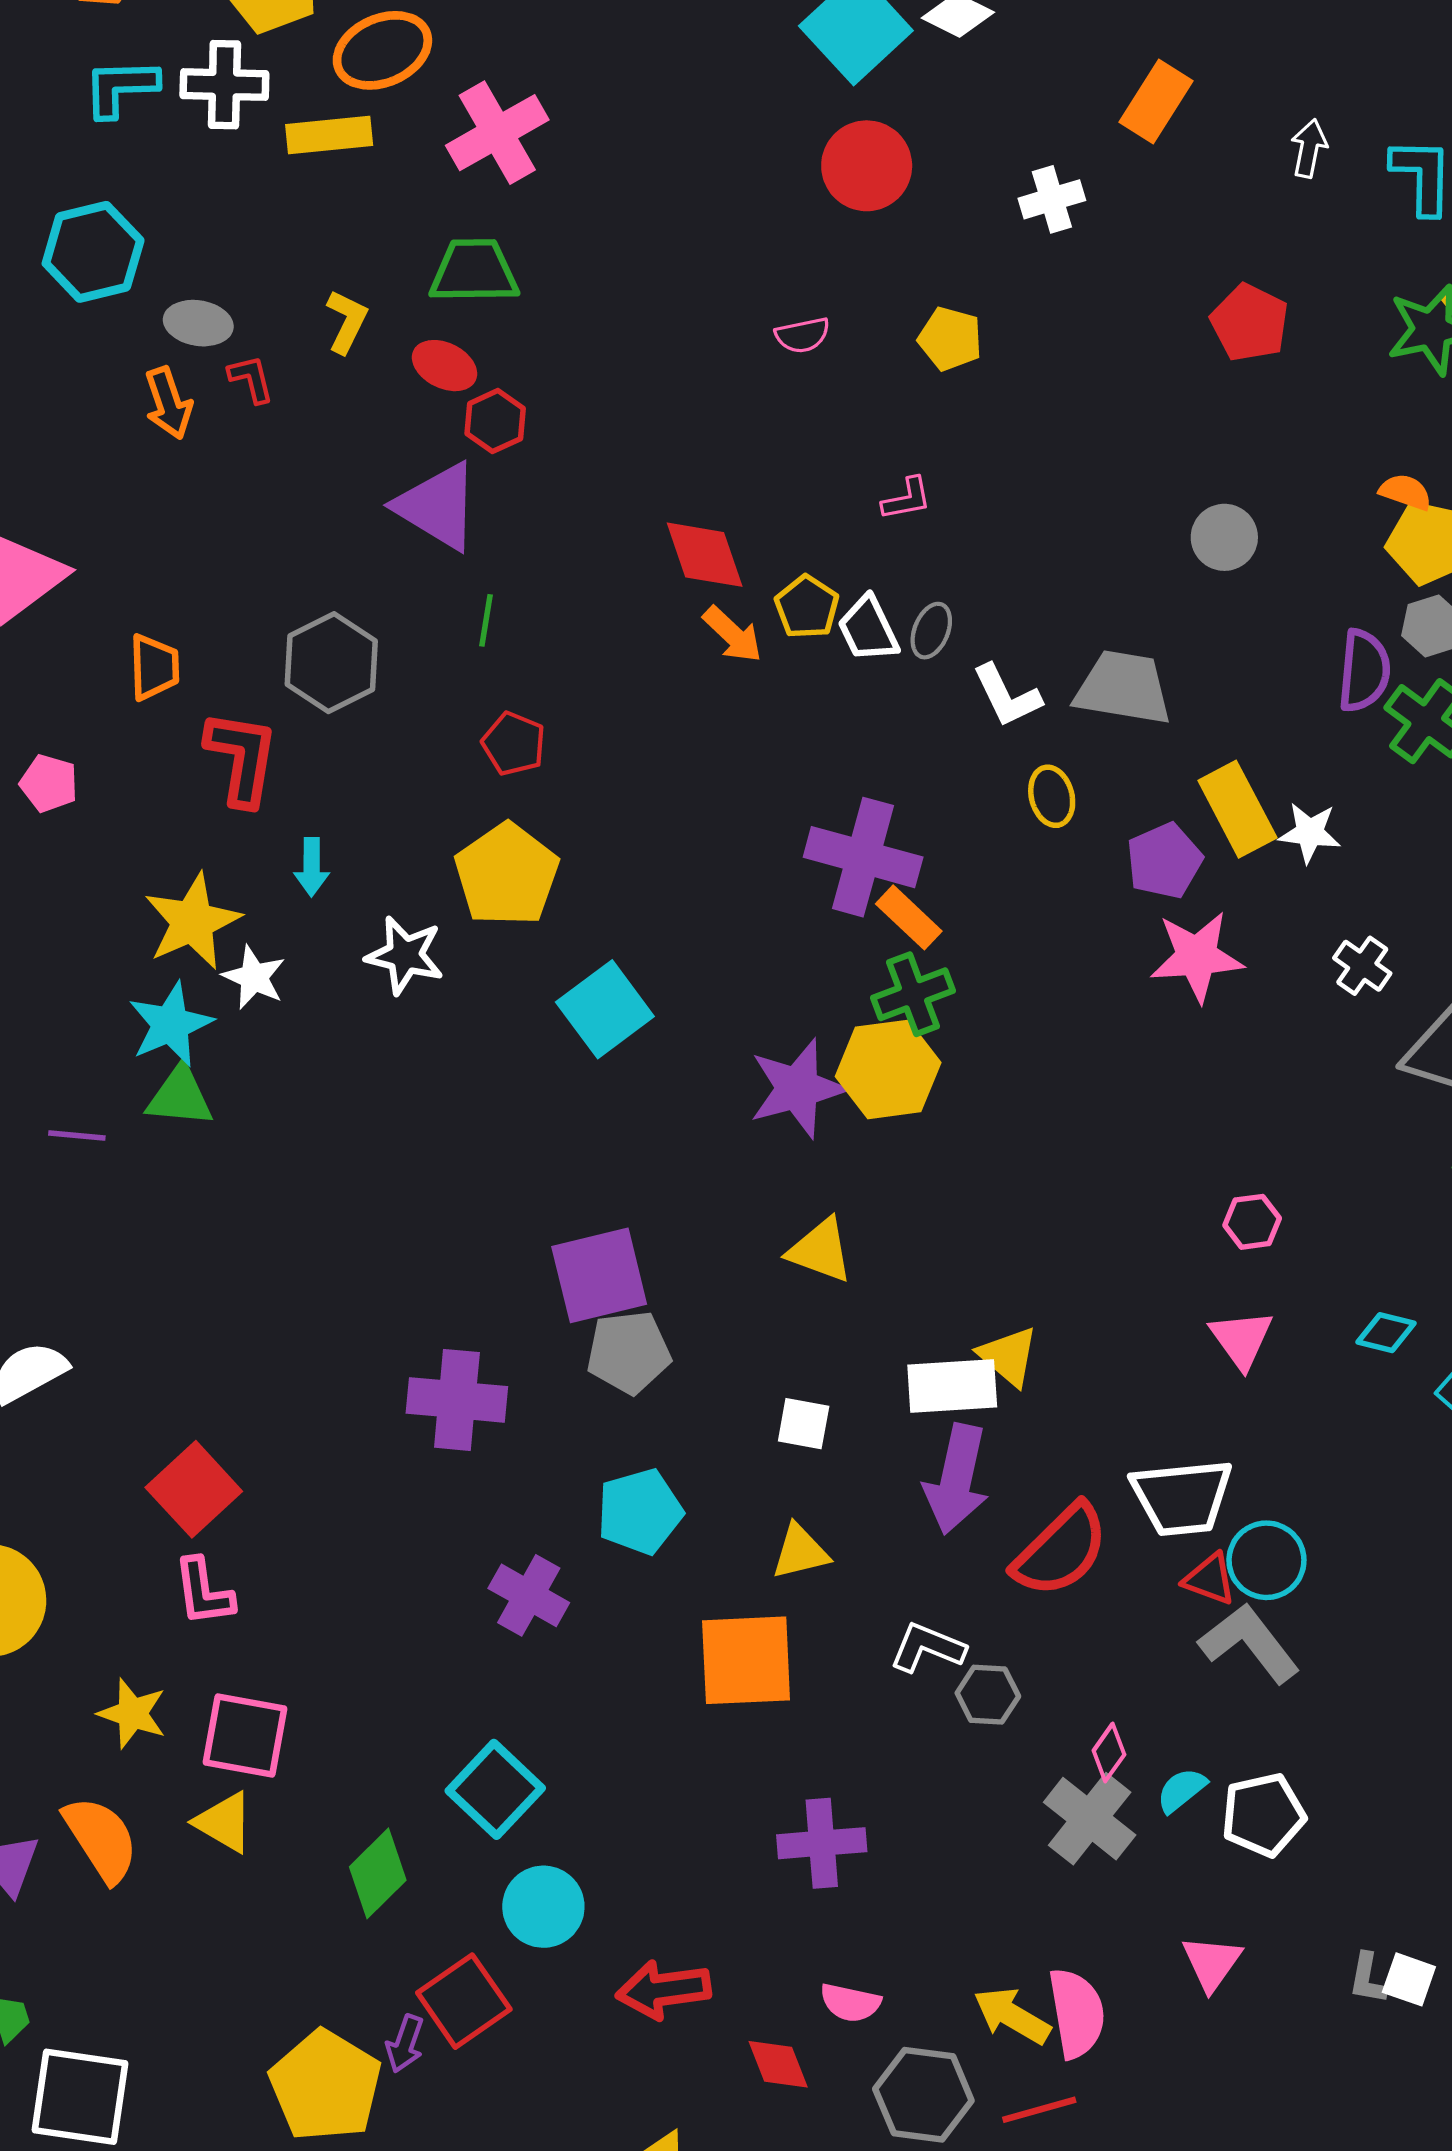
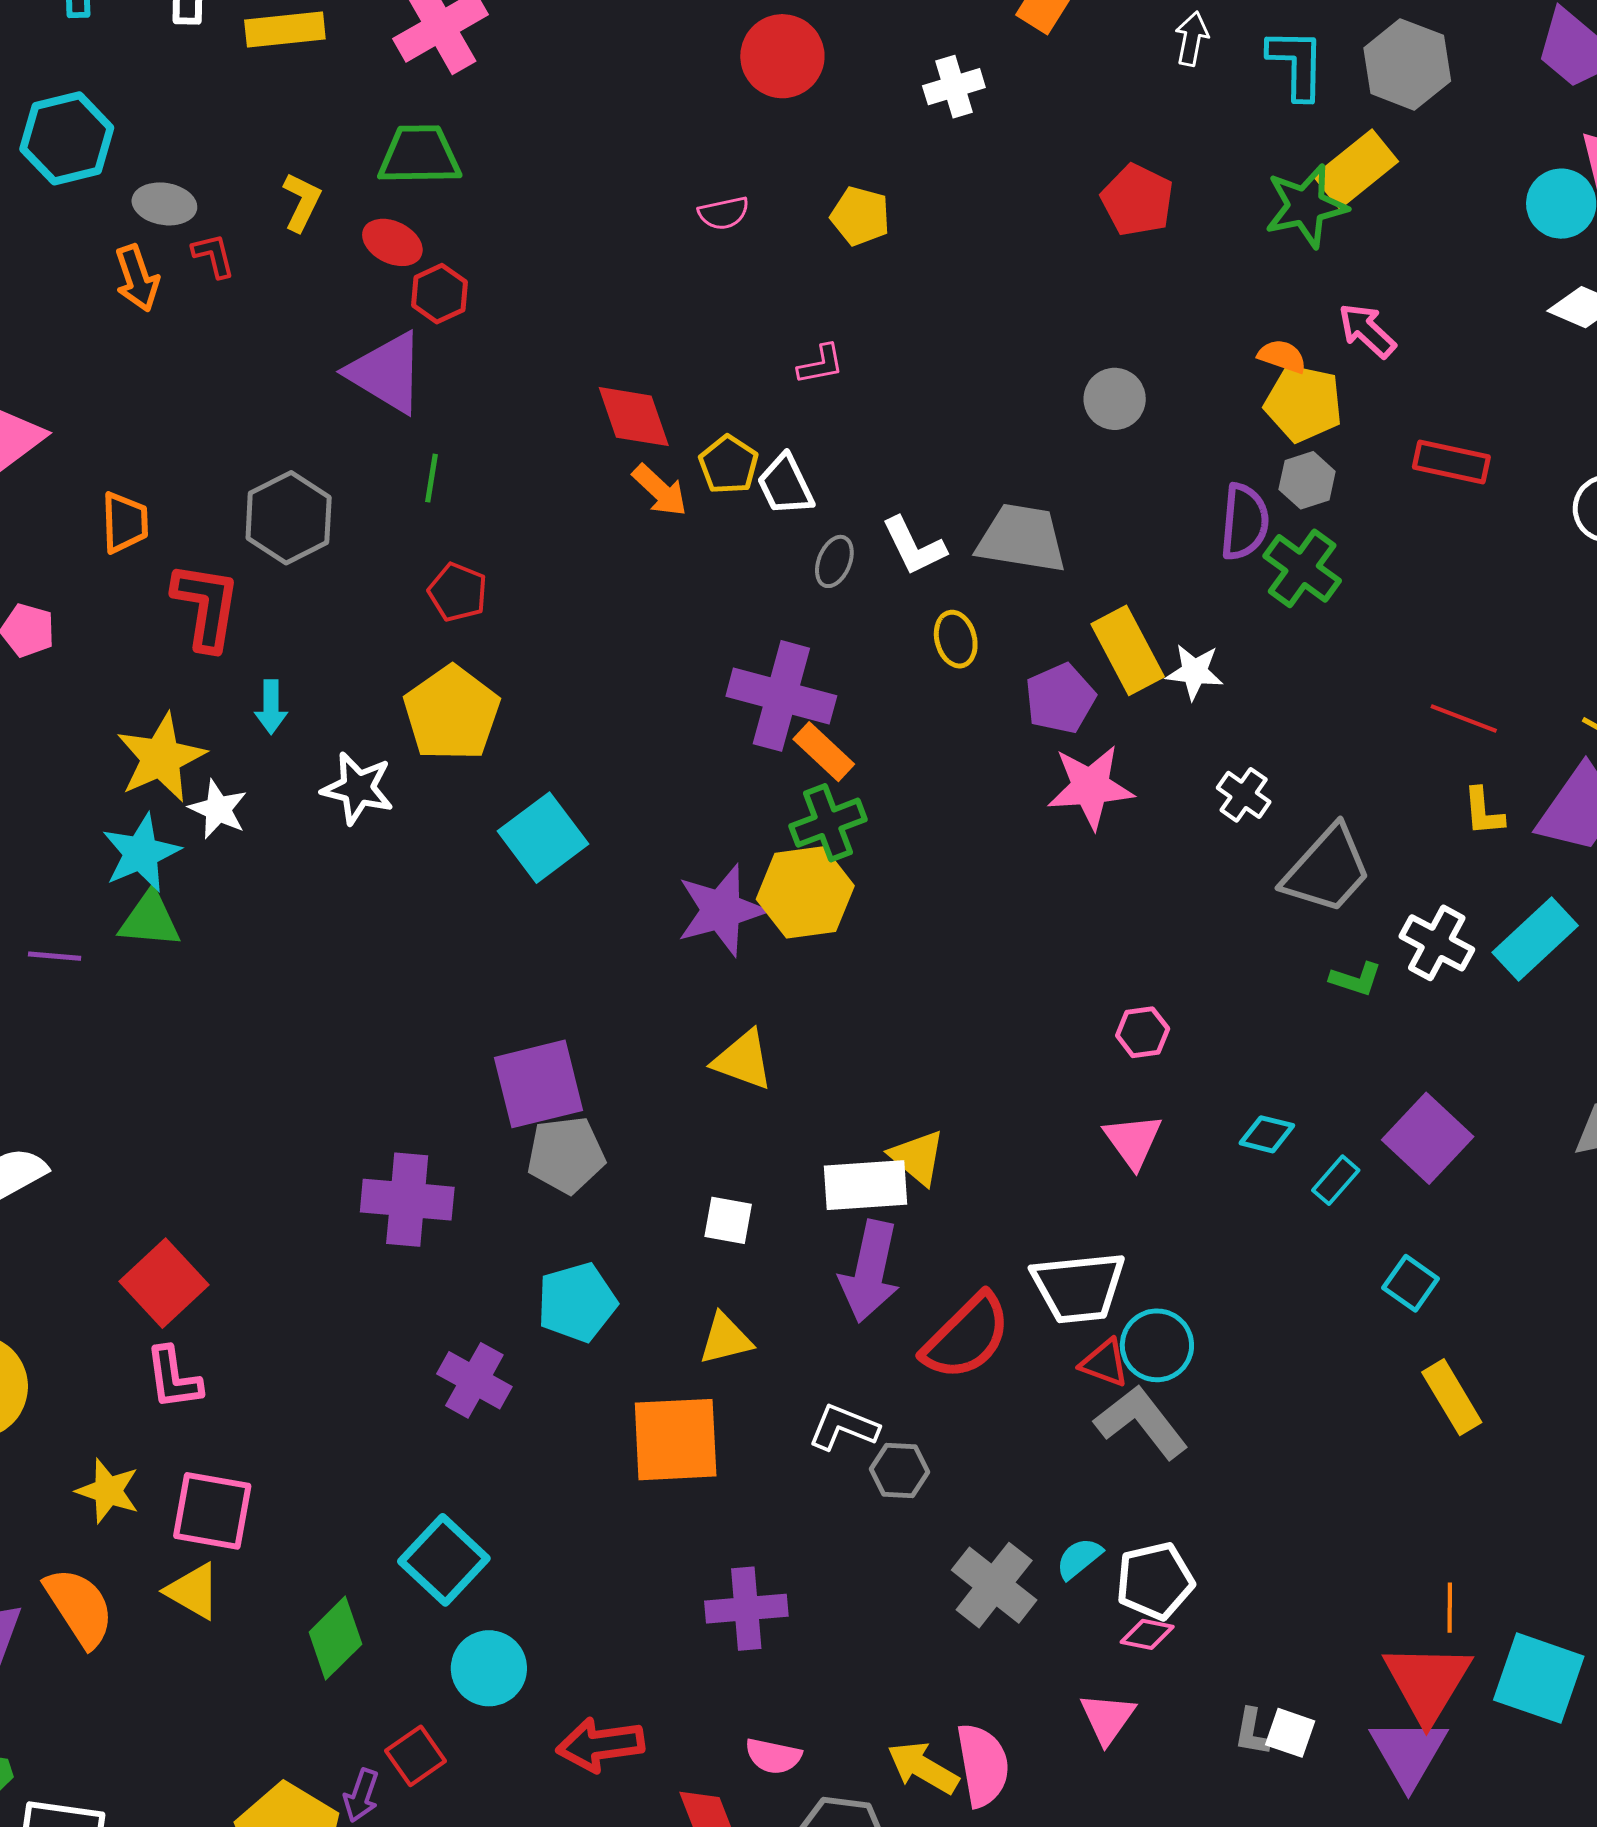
gray ellipse: (931, 631) -> (834, 561), moved
pink diamond: (1109, 1753) -> (1147, 1634), moved, turned 66
red square: (464, 2001) -> (416, 1756), size x0.7

